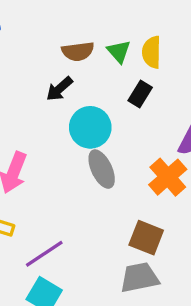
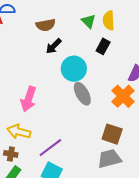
brown semicircle: (78, 51) -> (46, 25), moved

